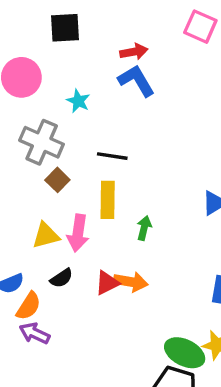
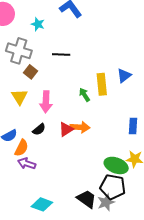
yellow rectangle: (108, 200) -> (102, 84), moved
green arrow: (144, 228) -> (84, 95), turned -40
yellow triangle: (46, 235) -> (19, 97), moved, turned -42

